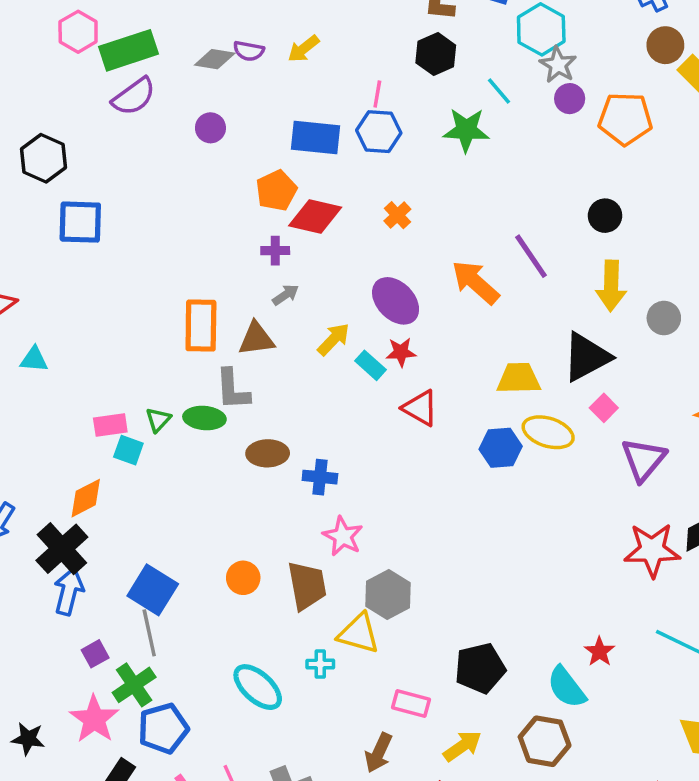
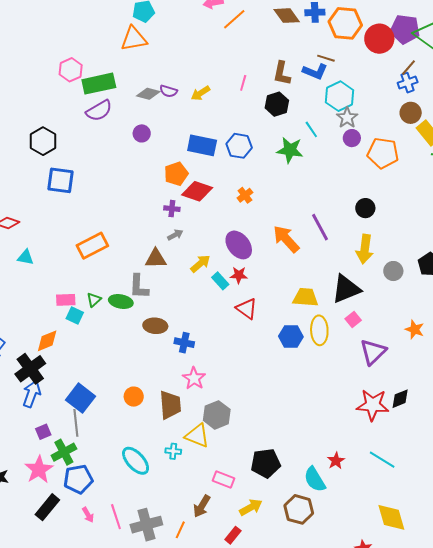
pink line: (377, 94) -> (243, 83), moved
orange rectangle: (201, 326) -> (92, 246), moved, turned 56
yellow ellipse: (548, 432) -> (319, 330), turned 64

